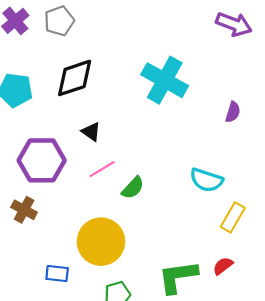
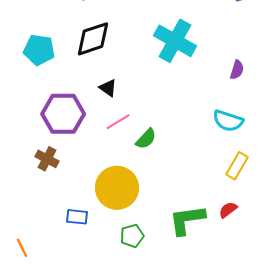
cyan semicircle: (206, 180) -> (228, 121), moved

